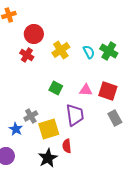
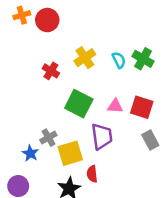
red circle: (34, 34) -> (47, 20), moved
red cross: (27, 55) -> (51, 71), moved
green square: (56, 88) -> (79, 104), size x1.6

